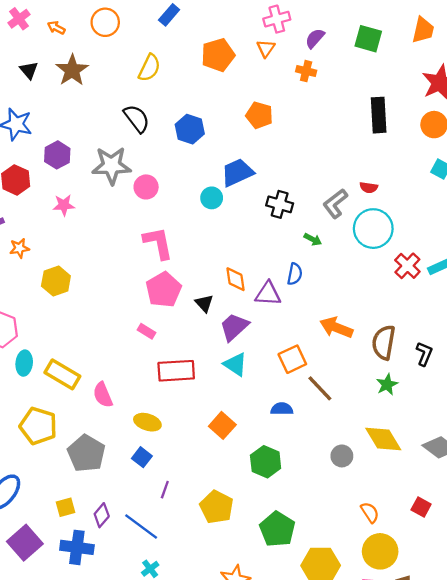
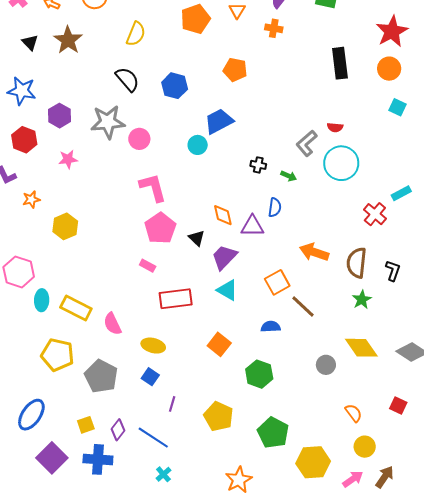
black cross: (280, 204) -> (258, 165), moved, size x0.7
red cross: (407, 266) -> (375, 214), moved
yellow circle: (380, 551) -> (365, 447), size x0.7

